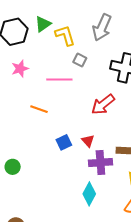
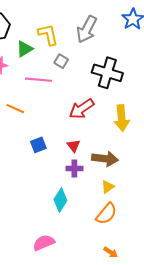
green triangle: (43, 24) -> (25, 49), moved
red triangle: (88, 141) -> (74, 146), moved
purple cross: (100, 163) -> (74, 169), size x0.7

